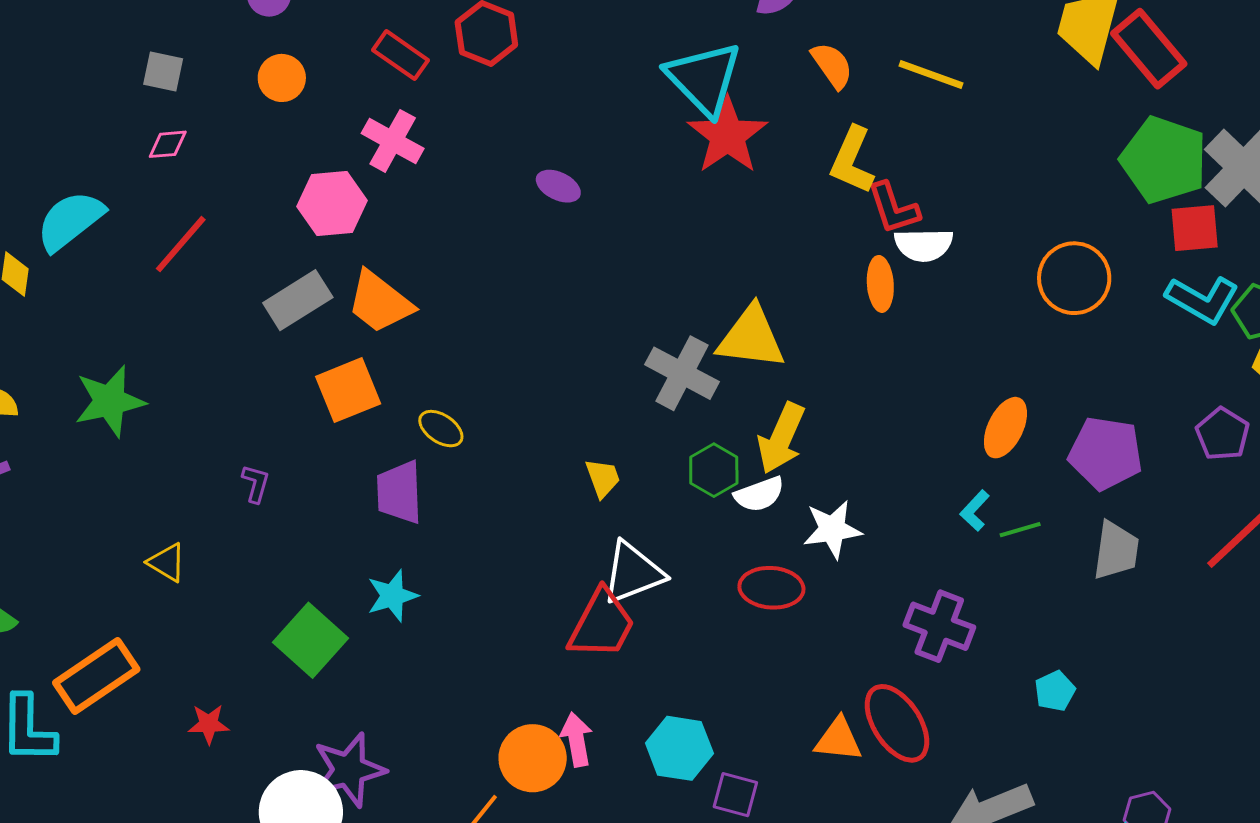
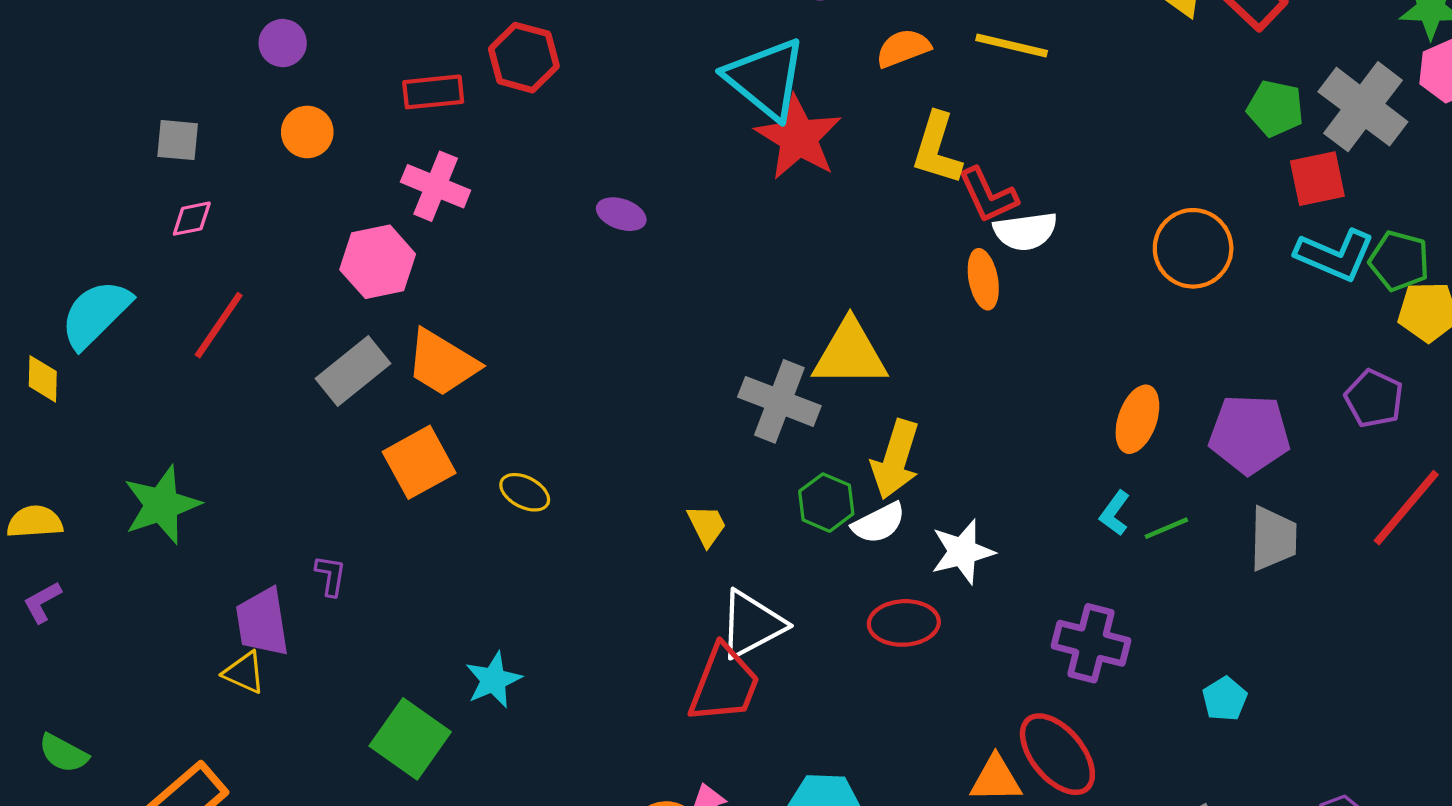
red rectangle: (400, 55) -> (433, 92), turned -34
orange semicircle: (832, 65) -> (903, 48), turned -69
green pentagon: (1164, 160) -> (1275, 108), size x0.6
purple trapezoid: (399, 492) -> (262, 622), moved

